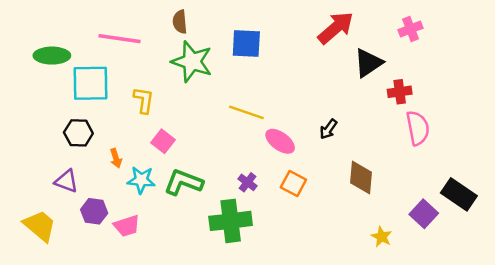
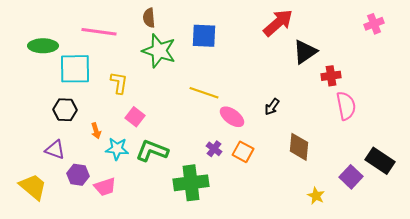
pink cross: (411, 29) -> (374, 24), moved
purple cross: (248, 182) -> (214, 149), moved

